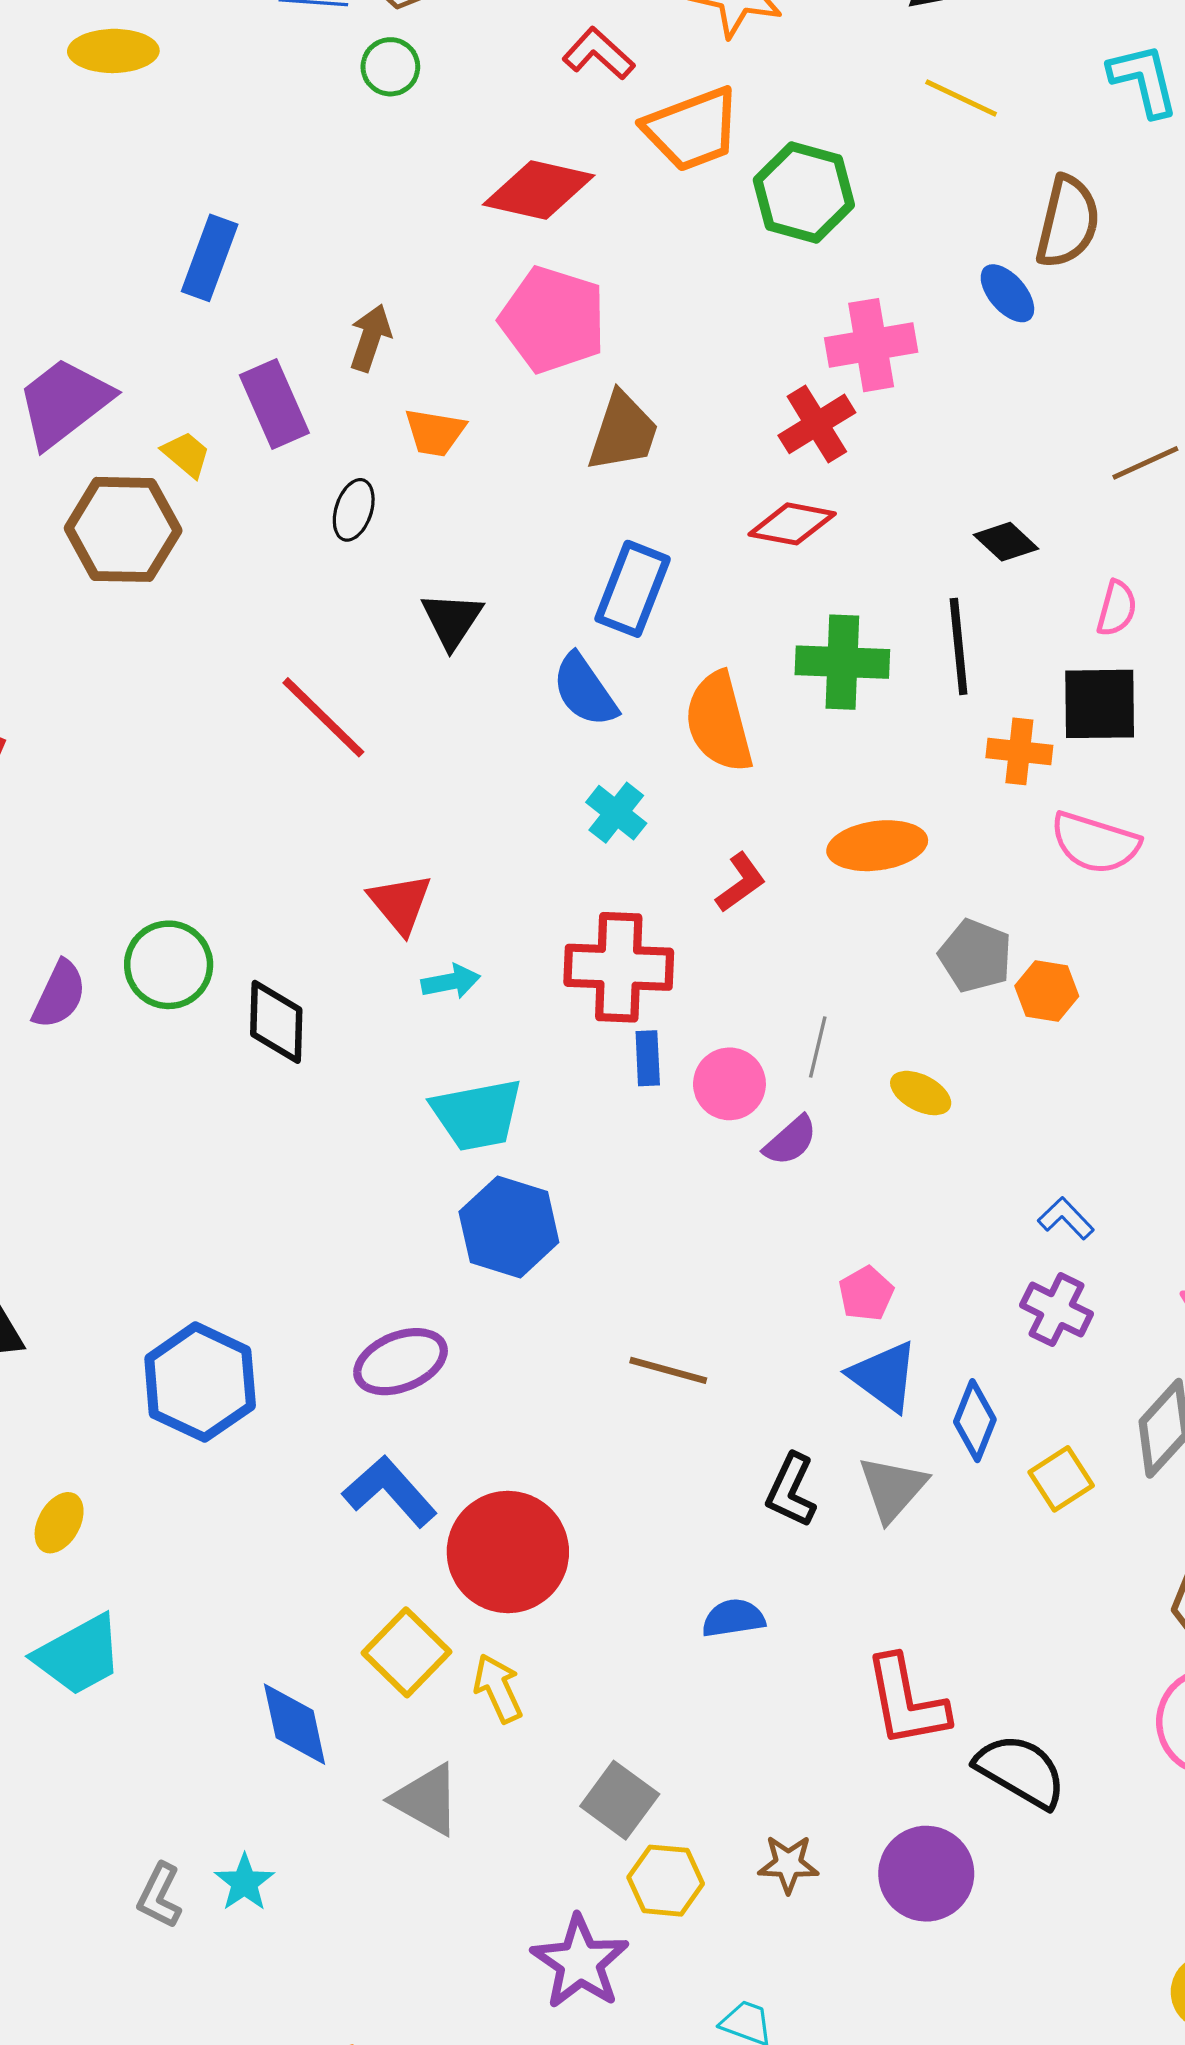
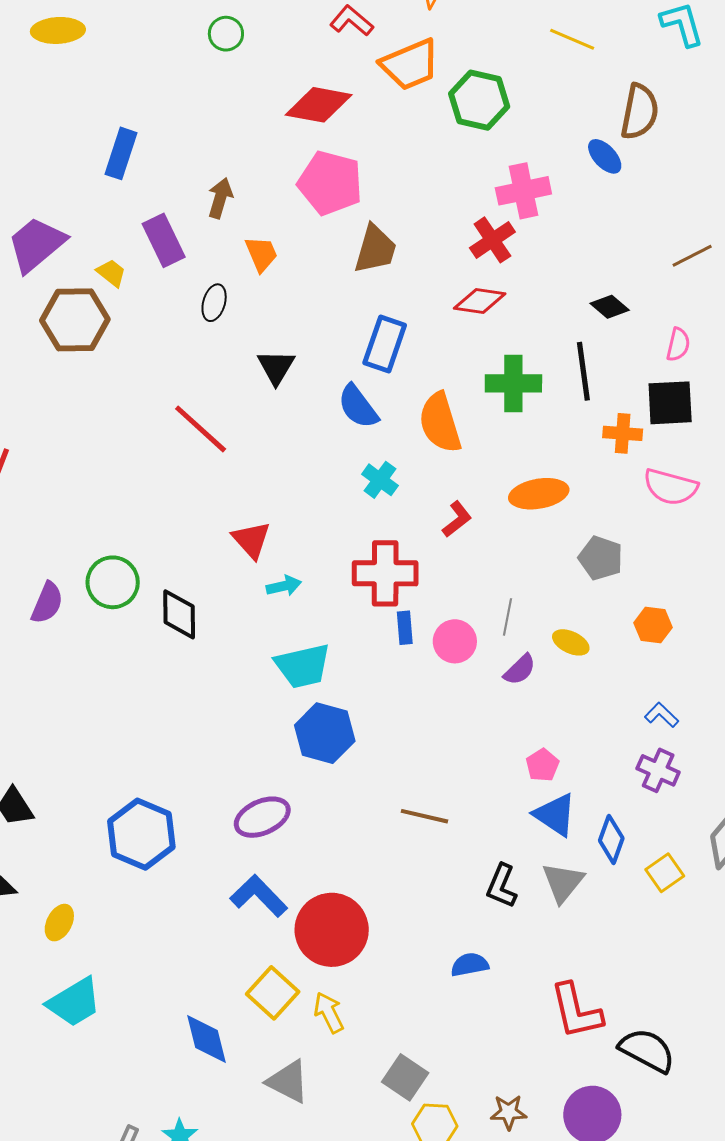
orange trapezoid: (435, 432) -> (261, 254), turned -120
orange hexagon: (1047, 991) -> (653, 625), moved
purple semicircle: (790, 1141) -> (520, 670), moved

